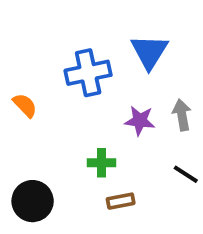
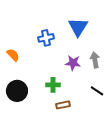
blue cross: (88, 73) -> (46, 38), size x0.7
black circle: (33, 201) -> (17, 91), moved

